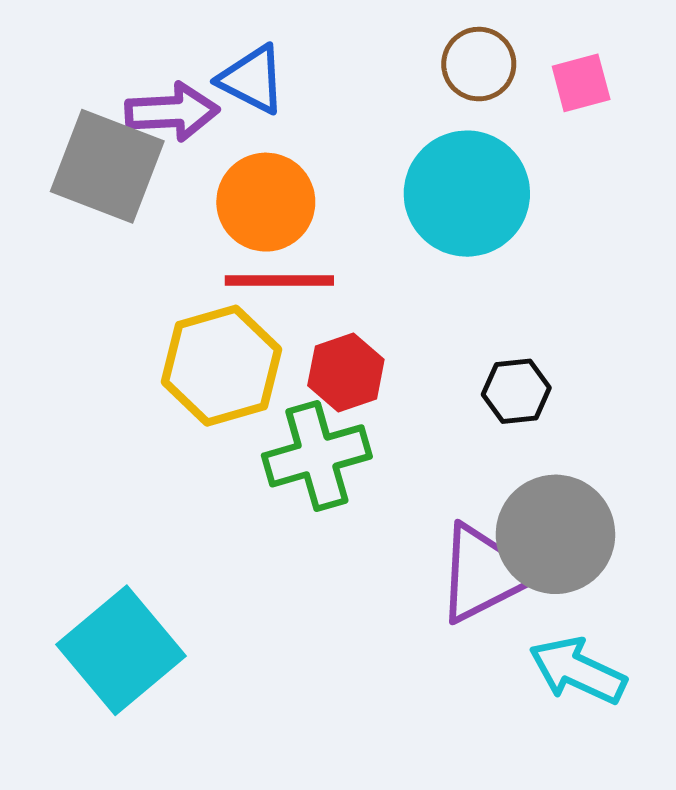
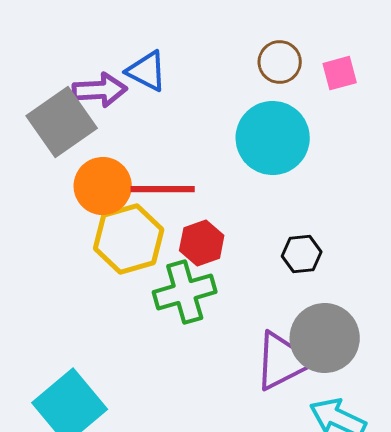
gray square: (107, 166) -> (62, 122), turned 34
orange circle: (266, 202) -> (103, 186), moved

